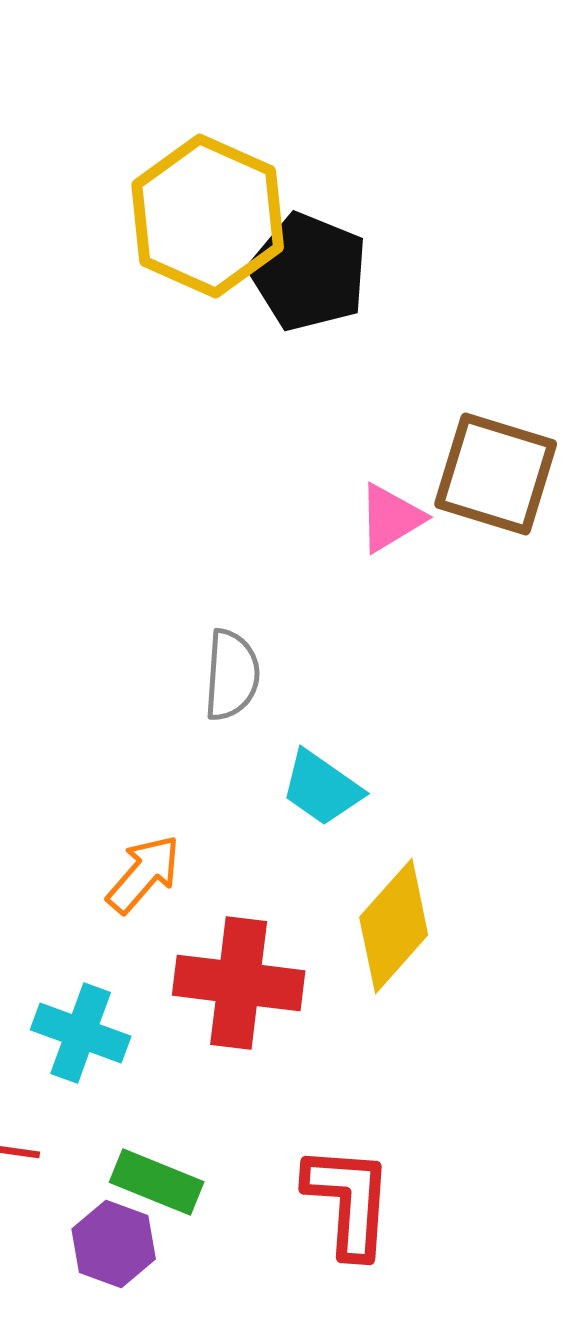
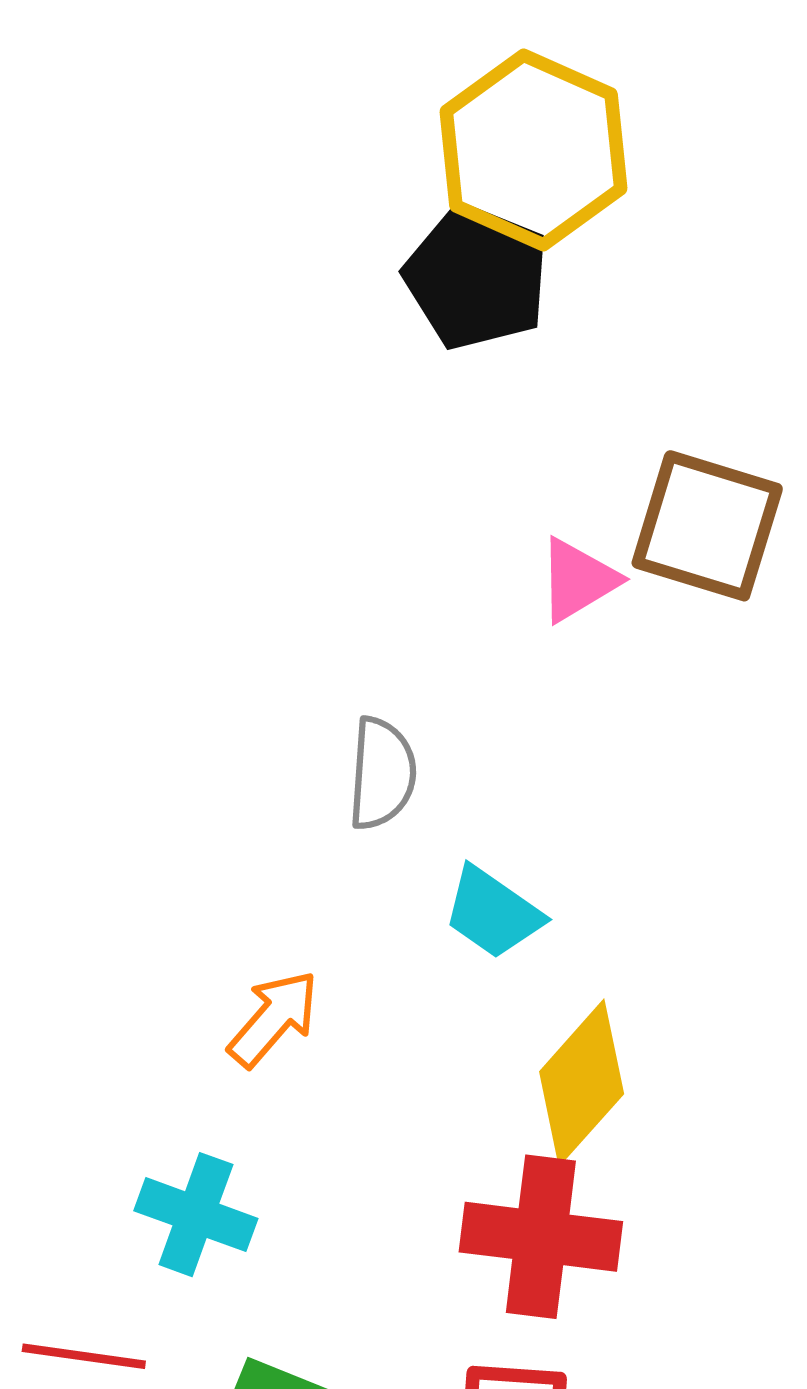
yellow hexagon: (208, 216) -> (533, 150), moved
red cross: (239, 983) -> (541, 1237), moved

